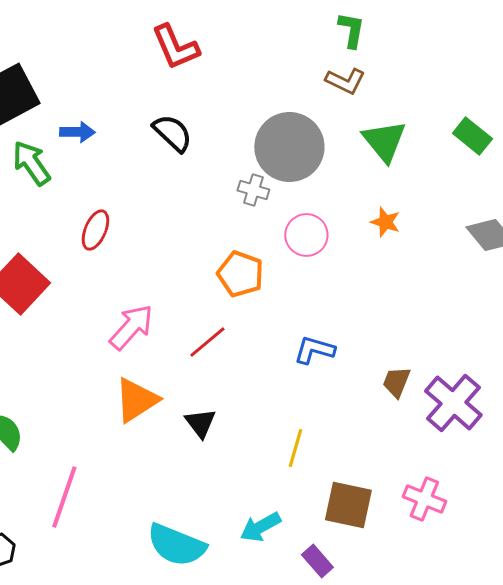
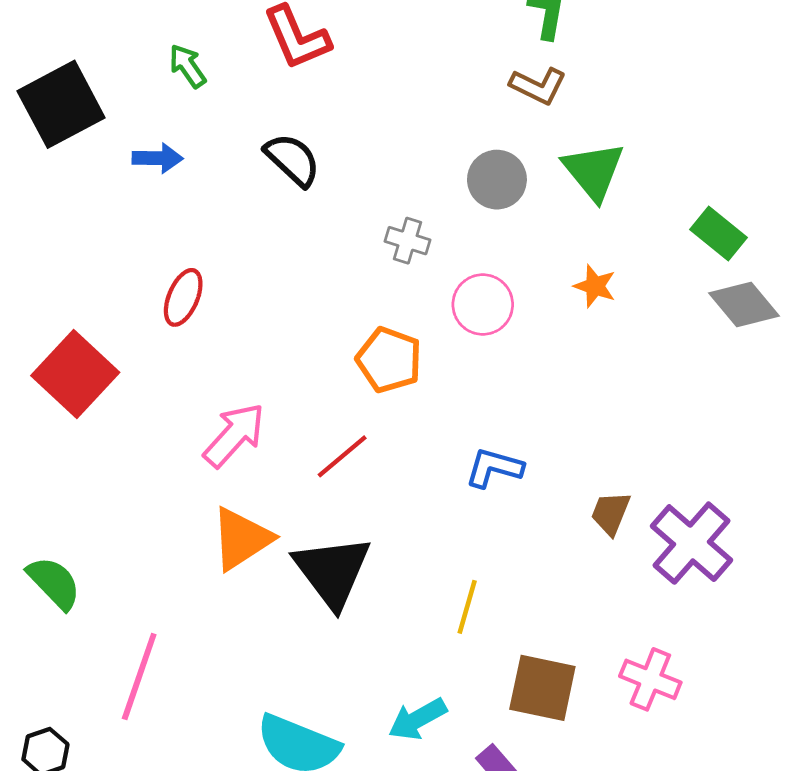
green rectangle: (472, 136) -> (718, 234), moved
gray circle: (289, 147) -> (497, 180), moved, size x0.6
green arrow: (31, 163) -> (187, 66), moved, size x0.7
black triangle: (200, 423) -> (332, 571), size x1.8

